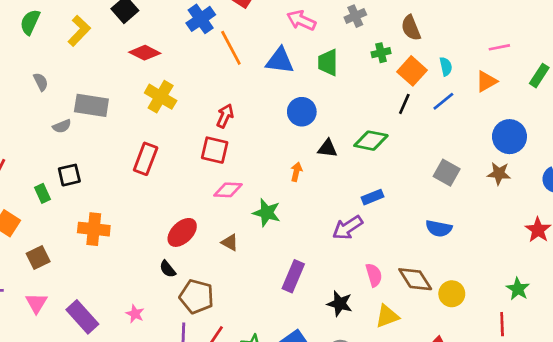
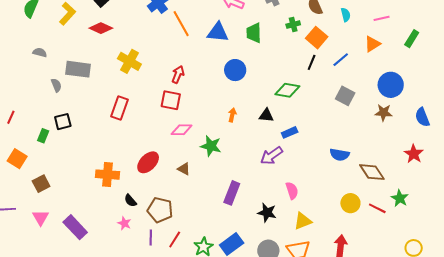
red diamond: (145, 53) -> (101, 28), moved
cyan semicircle: (446, 67) -> (346, 15), moved
gray semicircle: (41, 82) -> (40, 52), turned -48
gray semicircle: (62, 126) -> (56, 85), turned -88
black triangle: (327, 148) -> (266, 115), moved
gray square: (447, 173) -> (345, 96), moved
green rectangle: (43, 193) -> (43, 136), turned 48
orange cross: (94, 229) -> (107, 175), moved
black semicircle: (168, 269) -> (130, 201), moved
brown diamond: (415, 279) -> (372, 172), moved
pink star: (135, 314) -> (124, 223), moved
red line: (502, 324) -> (377, 208), moved, turned -60

